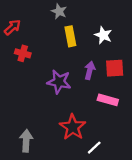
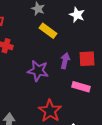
white star: (103, 35) -> (77, 15), moved
yellow rectangle: (70, 36) -> (48, 31), turned -42

